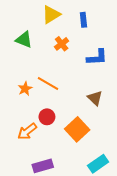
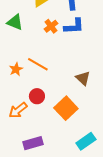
blue L-shape: (97, 57) -> (74, 26), moved

